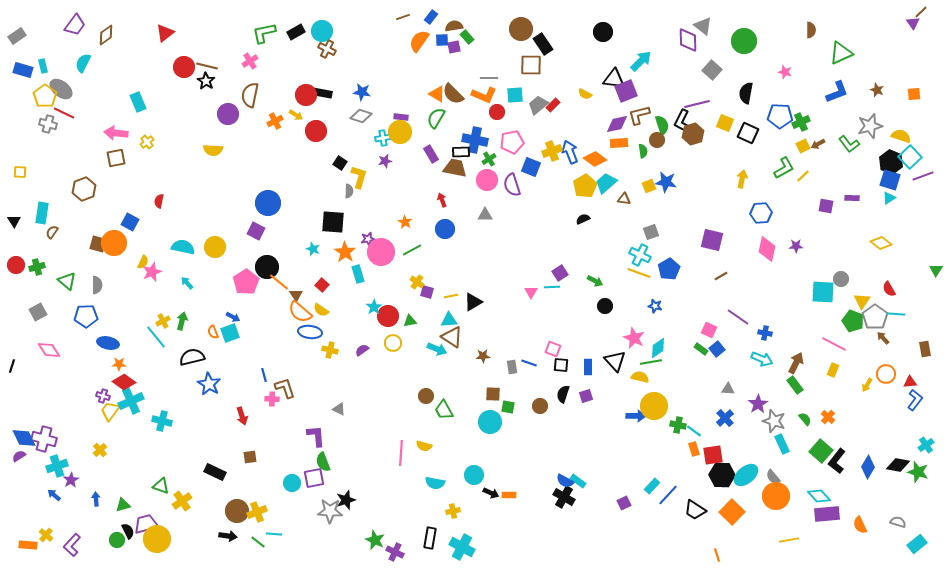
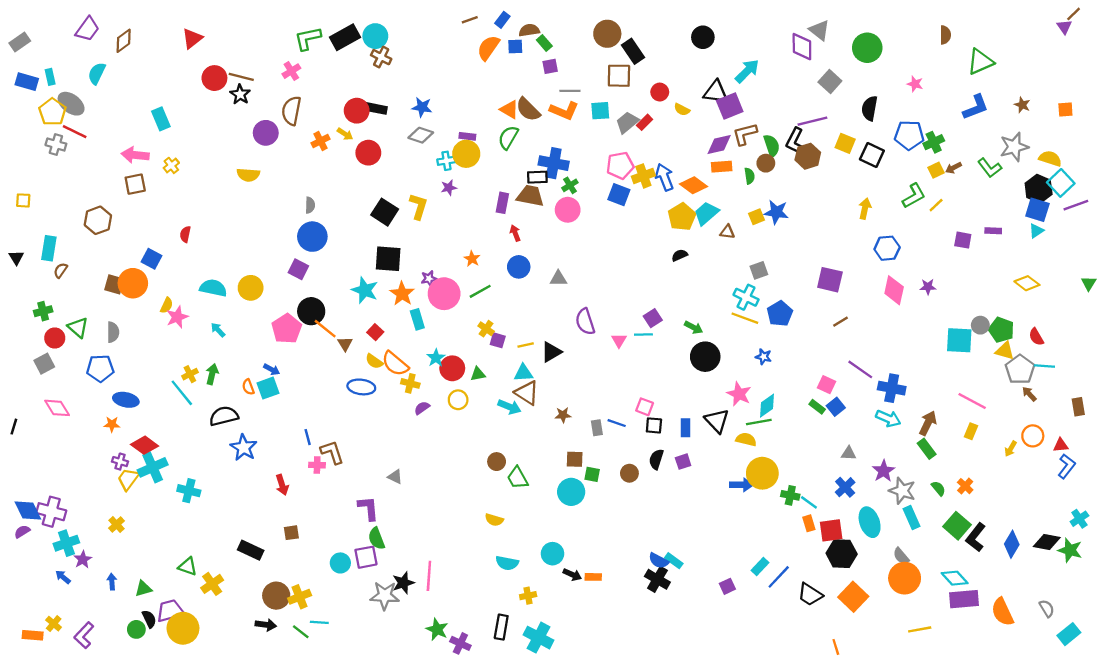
black rectangle: (296, 32) -> (345, 37), size x1.4
purple square: (454, 47) -> (550, 66), moved
red circle: (497, 112) -> (660, 92), moved
pink pentagon: (512, 142) -> (620, 165), moved
purple rectangle: (431, 154) -> (502, 203), moved, turned 42
black square: (340, 163) -> (385, 212), moved, size x1.6
purple semicircle: (512, 185) -> (585, 322), moved
gray semicircle: (349, 191) -> (310, 205), moved
gray triangle: (485, 215) -> (558, 279), moved
cyan star: (313, 249) -> (365, 290), size x1.6
red circle: (16, 265) -> (55, 338), moved
green triangle: (936, 270) -> (1089, 283), moved
yellow triangle: (862, 301) -> (1005, 351), turned -48
black circle: (605, 306) -> (705, 357), size x1.6
orange semicircle: (300, 312) -> (395, 364), moved
green pentagon: (853, 321) -> (1001, 330), moved
blue cross: (765, 333) -> (892, 388), size x1.6
yellow cross: (330, 350) -> (410, 383), moved
orange star: (119, 364) -> (112, 424), moved
pink line: (401, 453) -> (429, 576), moved
cyan ellipse: (746, 475) -> (870, 522), moved, turned -70
gray semicircle: (898, 522) -> (1047, 608), turned 42
orange semicircle: (860, 525) -> (1002, 612), size x1.4

